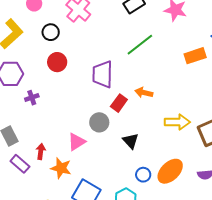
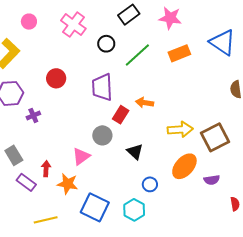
black circle: (51, 32) -> (106, 44), moved
orange rectangle: (195, 56) -> (179, 53), moved
orange ellipse: (170, 171) -> (184, 166), moved

